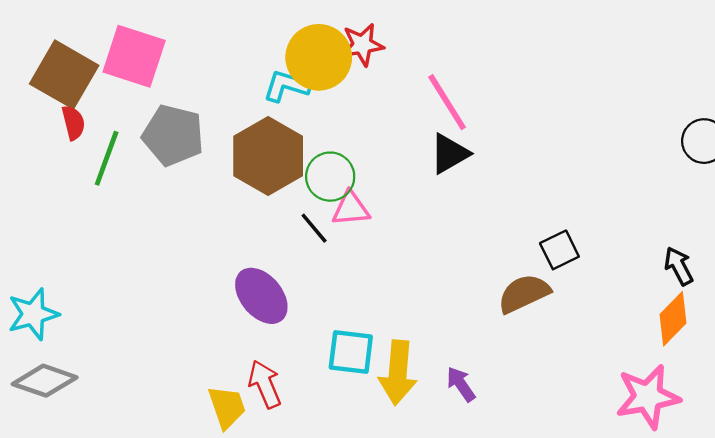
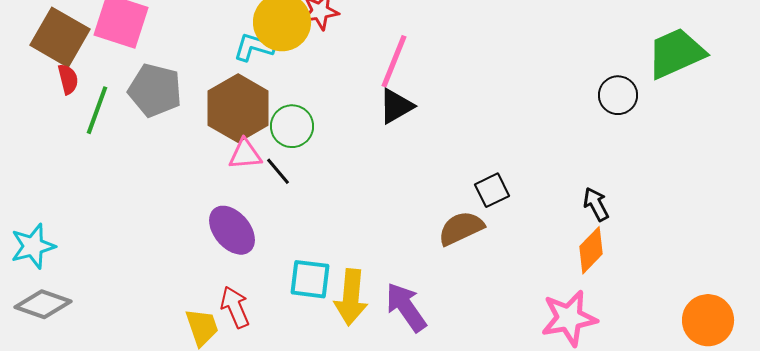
pink line: (447, 102) -> (394, 61), turned 54
pink triangle: (351, 209) -> (245, 154), moved
purple arrow: (461, 384) -> (406, 307), size x1.6

